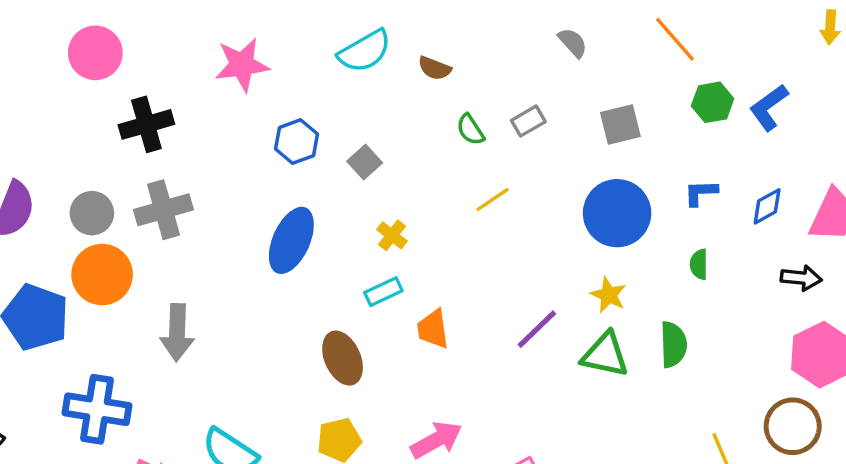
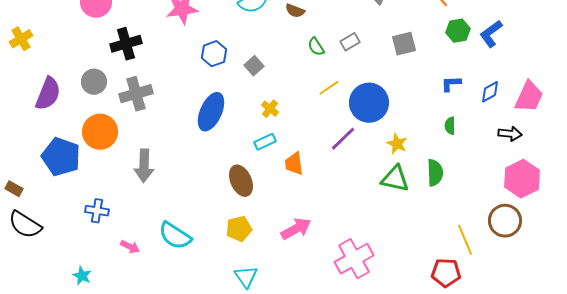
gray circle: (92, 213) -> (94, 82), moved
blue circle: (617, 213) -> (369, 103), moved
purple line: (537, 329) -> (343, 139), moved
blue cross: (97, 409) -> (97, 211), size x0.6

